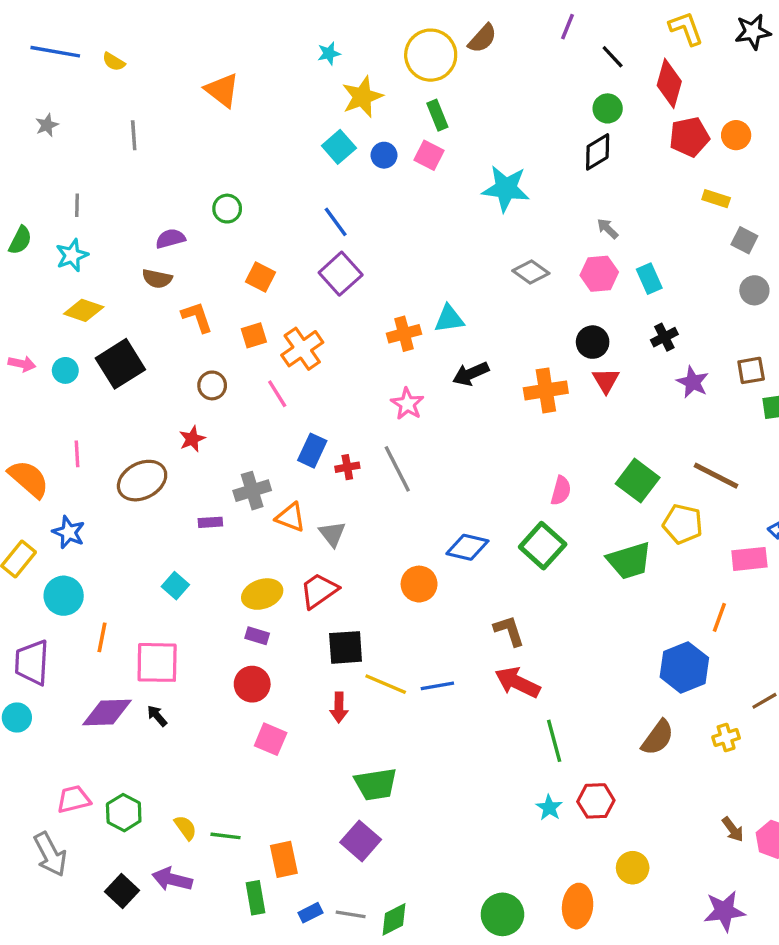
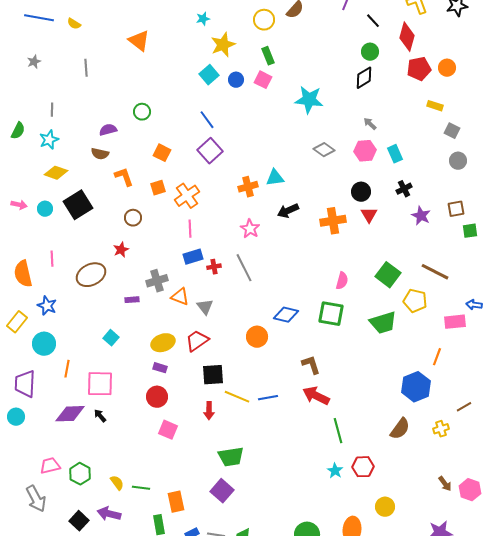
yellow circle: (431, 55) -> (264, 20), size x0.7
pink line: (277, 394) -> (190, 229), moved, turned 30
blue rectangle: (312, 451) -> (193, 257), turned 48
orange semicircle: (29, 479) -> (23, 274), turned -144
green square: (543, 546) -> (331, 314), turned -32

